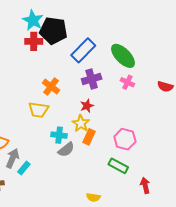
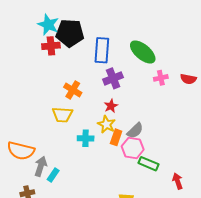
blue rectangle: (83, 50) -> (102, 50), turned -35
pink cross: (127, 82) -> (161, 78), moved, turned -32
pink hexagon: (125, 139) -> (133, 148), moved
gray semicircle: (66, 150) -> (135, 131), moved

